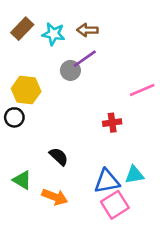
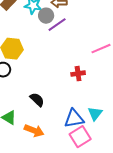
gray circle: (70, 70) -> (46, 16), moved
cyan triangle: (134, 175) -> (95, 114), turned -42

